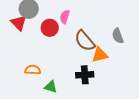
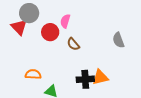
brown semicircle: (85, 41) -> (73, 44), moved, size x0.6
orange triangle: (100, 55) -> (100, 77), moved

